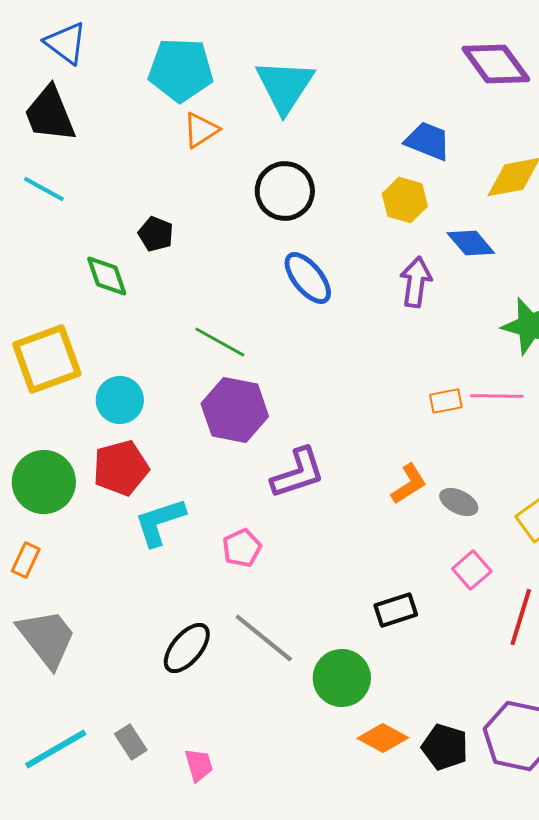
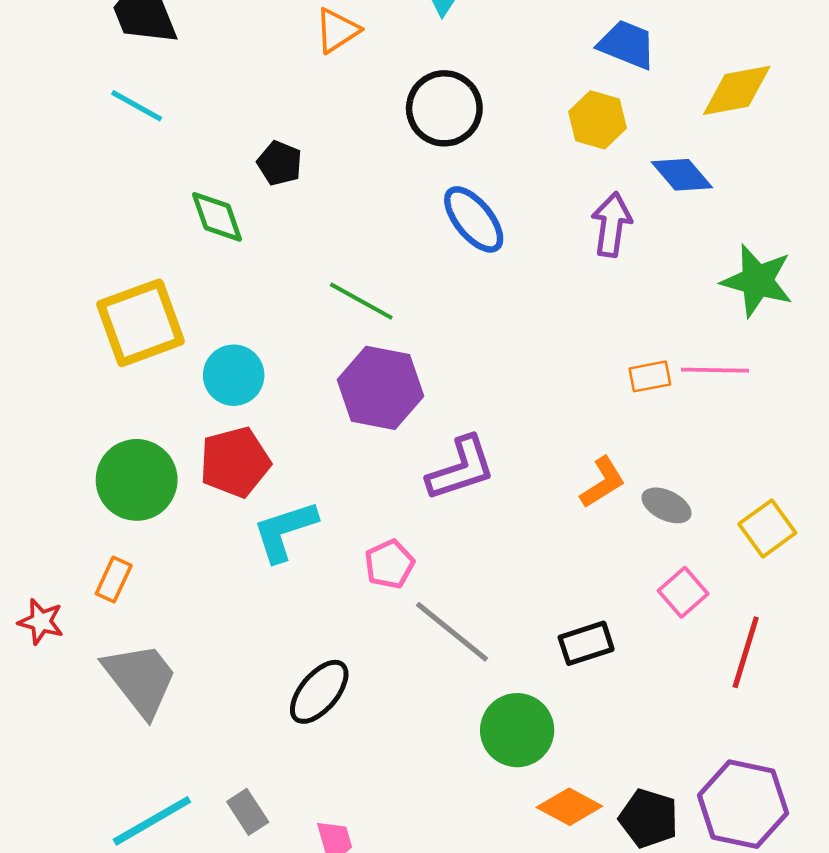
gray line: (264, 638) -> (452, 632), moved

